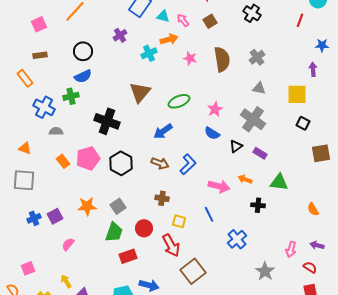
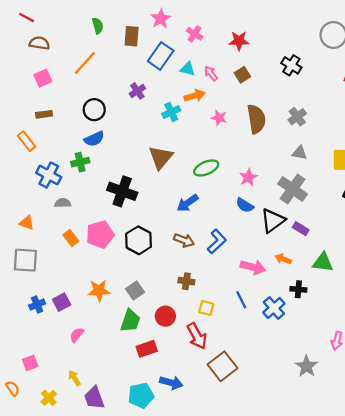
black triangle: (236, 146) -> (273, 220), size x1.6
blue cross: (237, 239) -> (274, 308), moved

